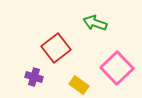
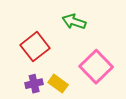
purple cross: (34, 77) -> (34, 84), moved, turned -30

